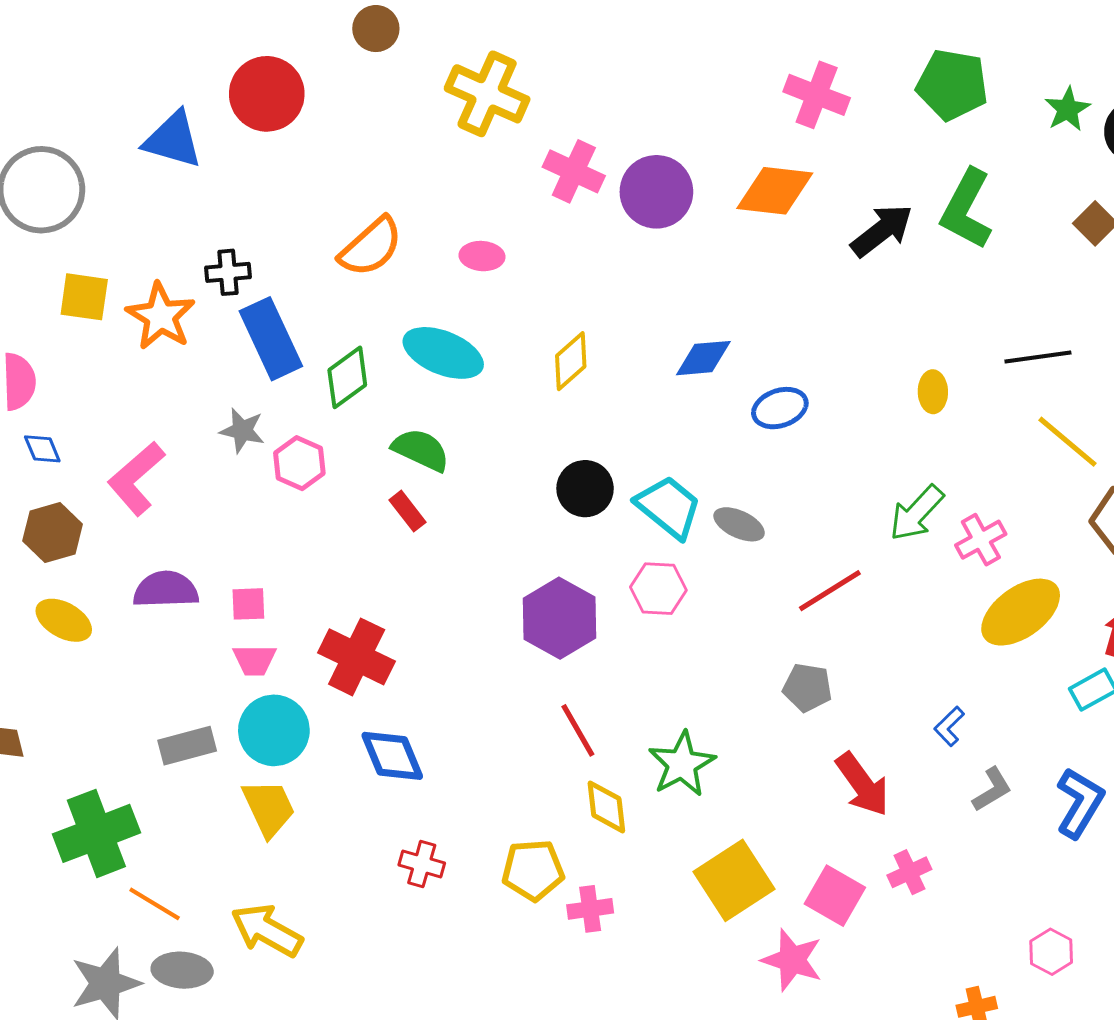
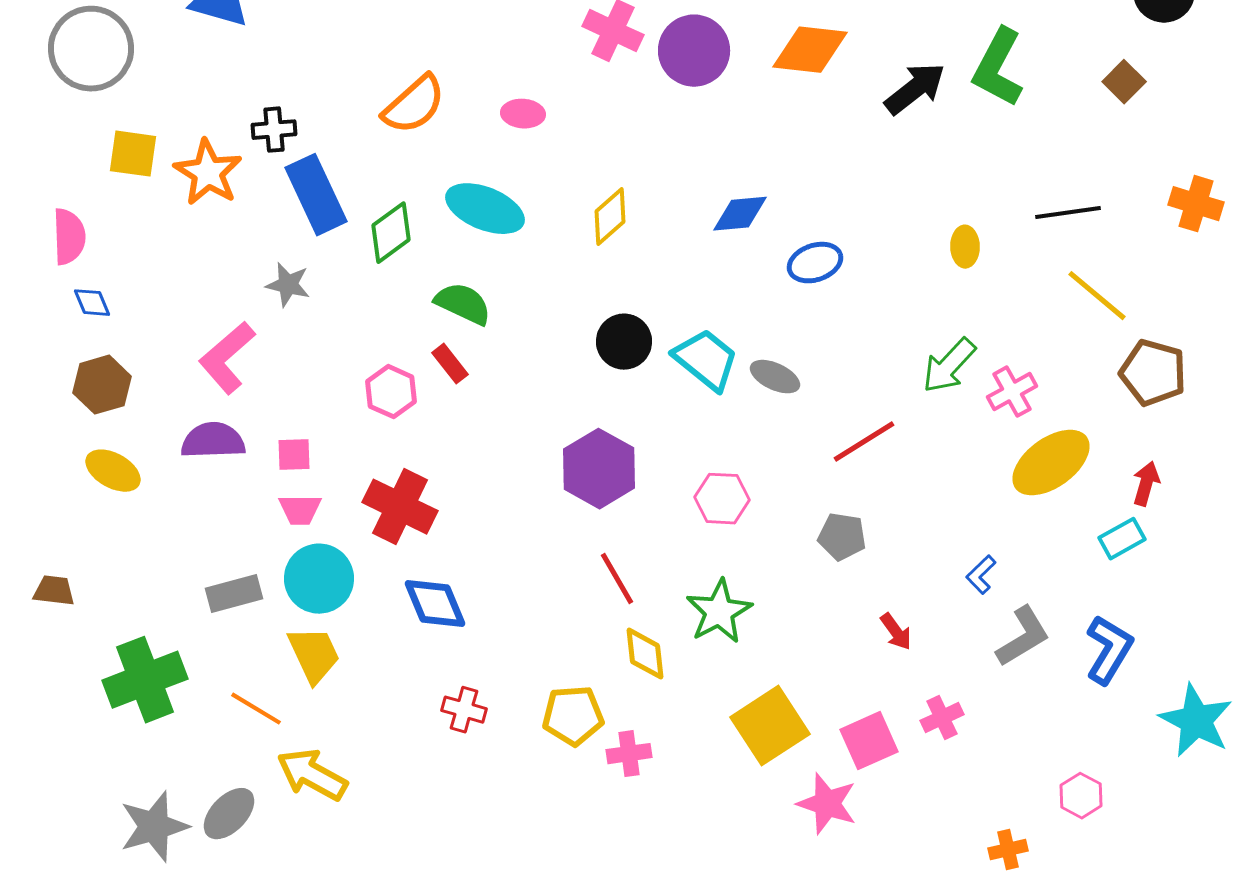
pink hexagon: (299, 463) -> (391, 392), moved
pink L-shape: (136, 478) -> (227, 358), moved
pink hexagon: (658, 589) -> (722, 499), moved
red arrow: (862, 784) -> (896, 632), size x0.6
gray L-shape: (992, 790) -> (1023, 637), size x1.4
pink square: (835, 896) -> (869, 741), turned 36
orange line: (155, 904) -> (256, 709), moved
gray ellipse: (182, 970) -> (229, 814), turned -50

